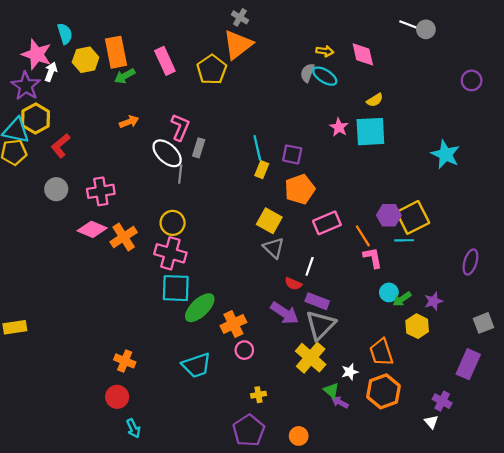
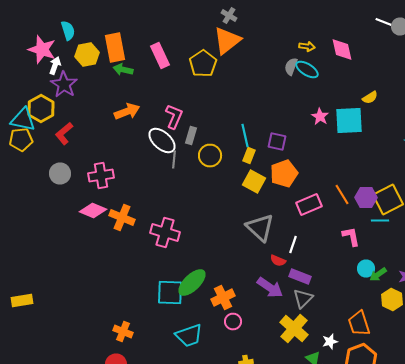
green arrow: (125, 76) -> (123, 70), turned 42
purple star: (26, 86) -> (64, 84), moved
yellow semicircle: (375, 100) -> (370, 98), moved
orange arrow: (129, 122) -> (127, 112), size x1.4
yellow square: (269, 221) -> (254, 182), moved
yellow circle: (173, 223) -> (210, 156), moved
orange line: (363, 236) -> (342, 194), moved
orange cross: (124, 237) -> (122, 218), turned -35
gray triangle: (274, 248) -> (260, 228), size x1.4
cyan square: (176, 288) -> (170, 292), moved
gray triangle: (320, 325) -> (303, 298), size x0.7

